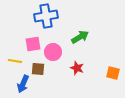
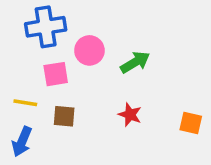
blue cross: (46, 16) -> (46, 27), moved
pink circle: (53, 52) -> (89, 50), moved
blue arrow: (23, 84) -> (22, 142), moved

